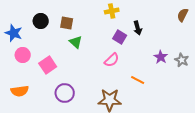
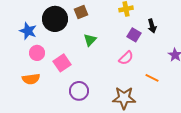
black circle: (41, 21) -> (55, 19), size x1.6
brown square: (67, 23) -> (81, 12), moved, turned -32
green triangle: (76, 42) -> (90, 40), turned 32
orange semicircle: (20, 91) -> (31, 79), moved

